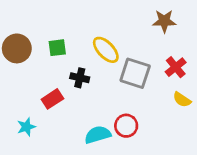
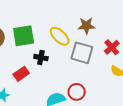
brown star: (164, 21) -> (86, 26), moved
green square: (57, 48) -> (24, 36), size x1.6

